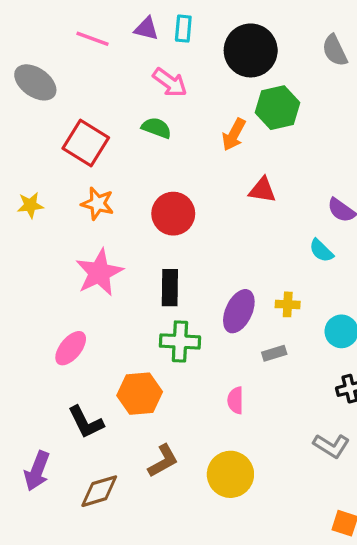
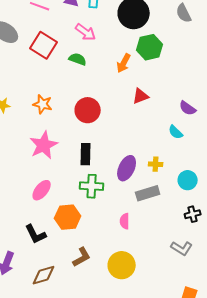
red square: (86, 143) -> (44, 45), moved
red triangle: (262, 190) -> (141, 96), turned -30
pink ellipse: (71, 348) -> (42, 190), moved
gray rectangle: (274, 353) -> (148, 193), size x1.6

